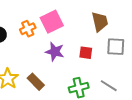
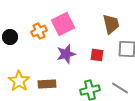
purple star: (55, 52) -> (66, 54), turned -30
brown rectangle: (36, 82) -> (47, 84), turned -48

